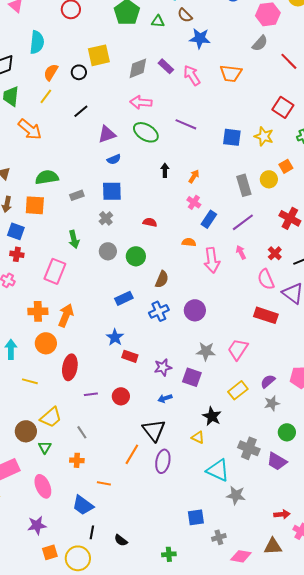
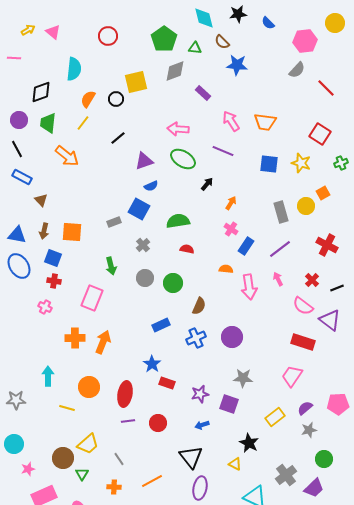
gray diamond: (138, 68) -> (175, 71), moved
orange trapezoid: (231, 73) -> (265, 122), moved
pink arrow: (192, 75) -> (231, 121), moved
black arrow: (165, 170) -> (207, 184), moved, turned 40
green semicircle: (47, 177) -> (178, 221), moved
blue square: (112, 191) -> (139, 209), moved, turned 30
pink semicircle: (266, 279) -> (303, 306), turned -30
orange circle: (46, 343) -> (89, 387), moved
pink trapezoid: (238, 349) -> (292, 376), moved
red ellipse: (70, 367) -> (125, 394), moved
gray cross: (249, 448) -> (286, 475), turned 30
orange line: (132, 454) -> (152, 481), moved, turned 30
purple trapezoid: (277, 461) -> (314, 488), turned -75

